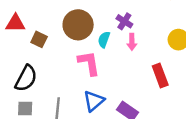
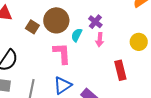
brown square: (39, 39) -> (32, 27), moved

